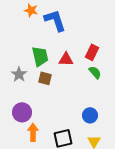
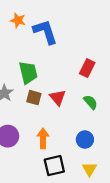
red triangle: (66, 59) -> (58, 98), moved, turned 49
green semicircle: (95, 72) -> (91, 102), moved
orange arrow: (33, 132) -> (43, 138), moved

